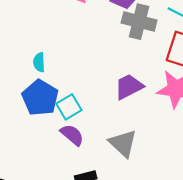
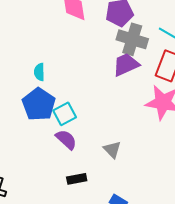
purple trapezoid: (129, 87) -> (126, 65), moved
gray triangle: (123, 143) -> (112, 149), size x0.7

